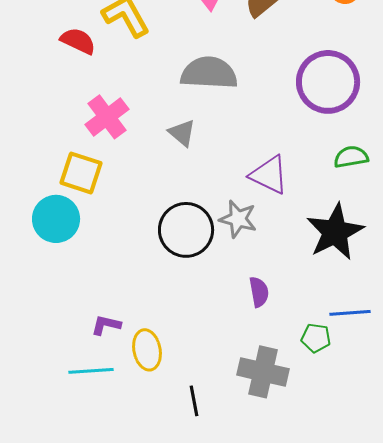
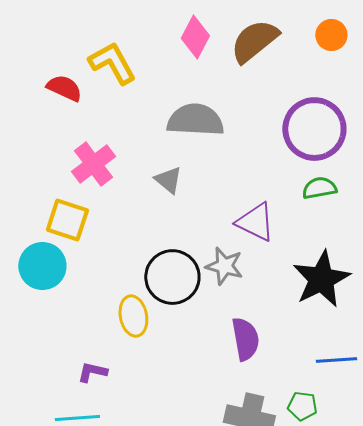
green semicircle: (351, 157) -> (319, 188), moved
purple semicircle: (259, 292) -> (245, 339), size x1.4
green pentagon: (316, 338) -> (302, 406), moved
yellow ellipse: (147, 350) -> (133, 316), moved

